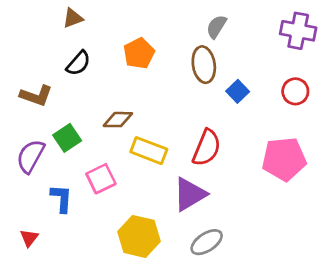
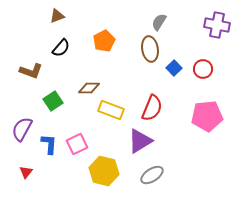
red circle: (295, 91) -> (203, 69), moved
purple semicircle: (31, 156) -> (22, 129), moved
pink square: (101, 179) -> (77, 144), moved

